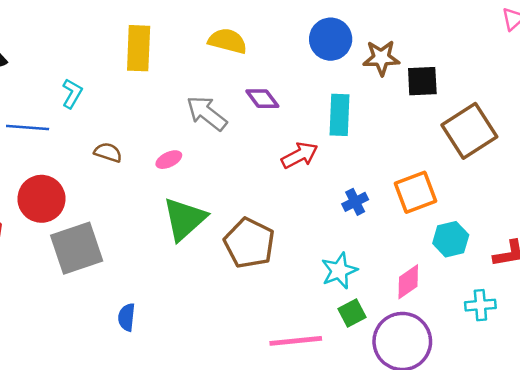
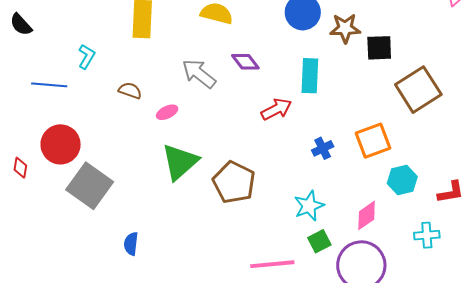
brown semicircle: (108, 152) -> (130, 91), moved
gray square: (77, 248) -> (90, 186), turned -36

